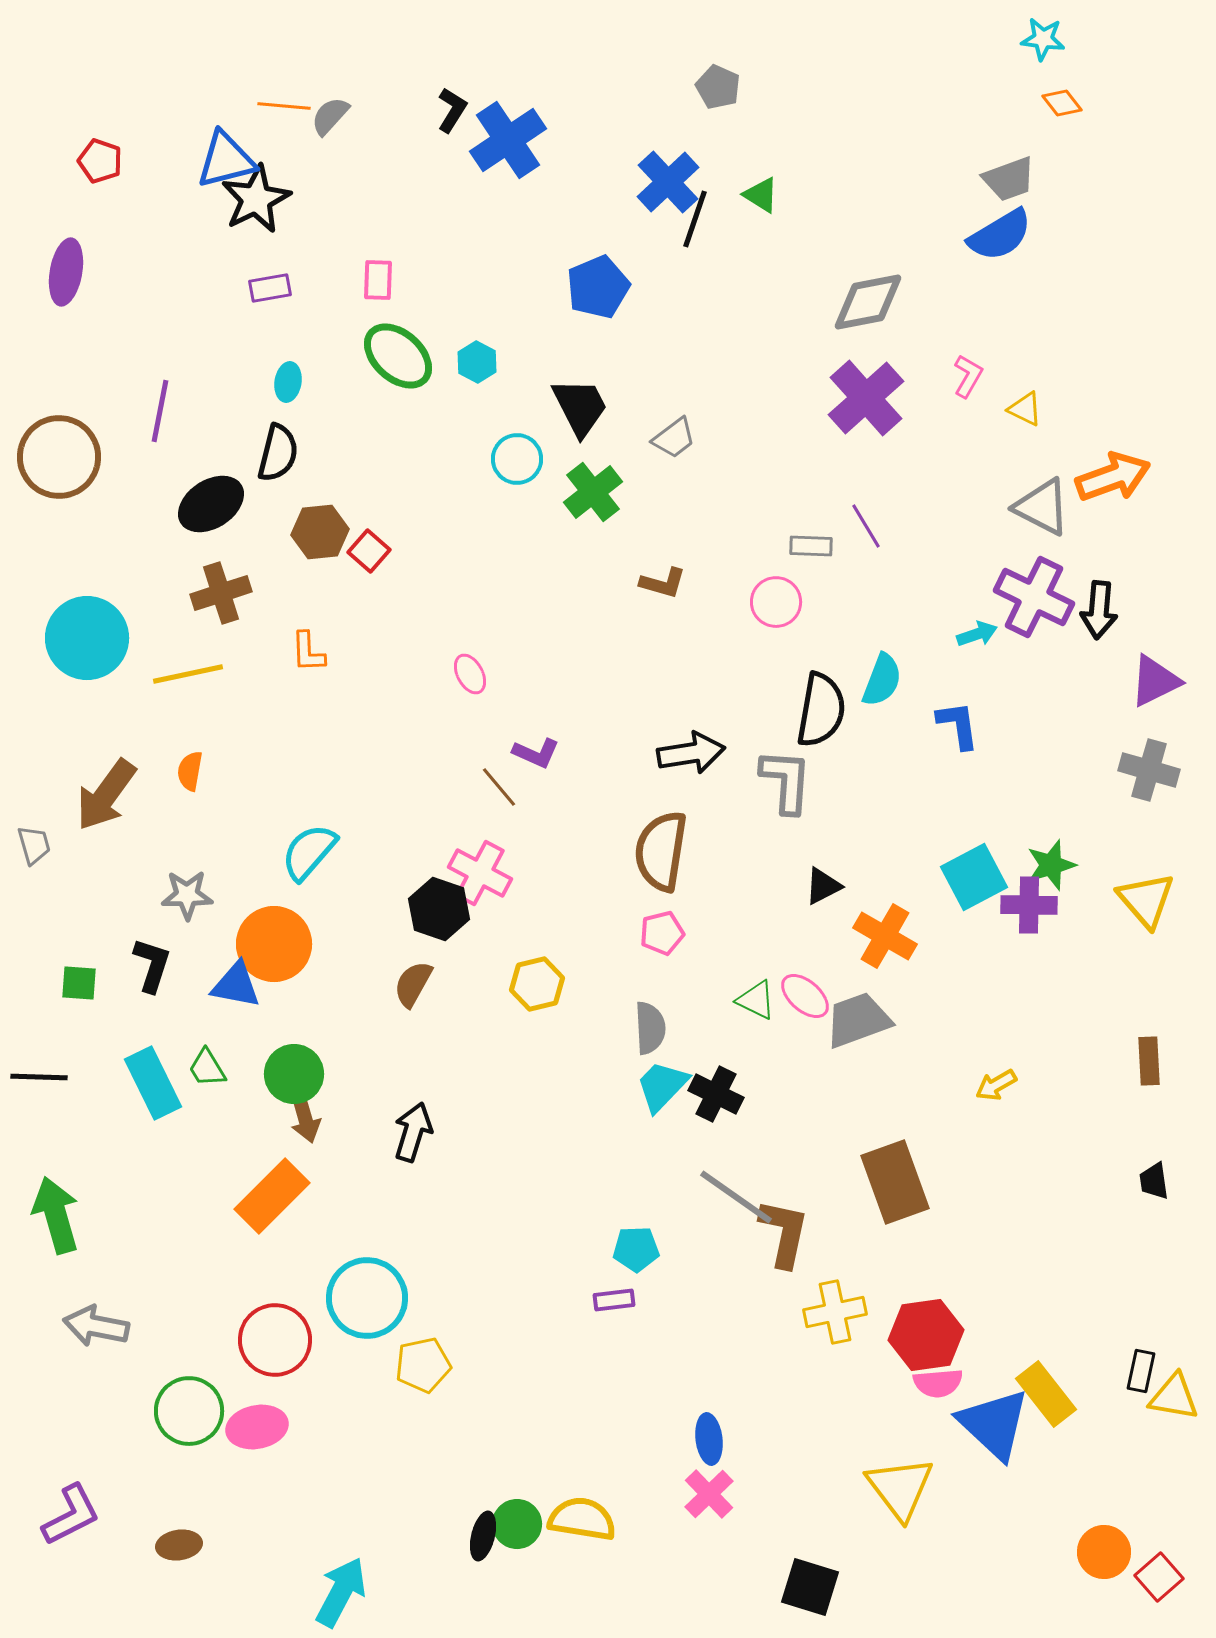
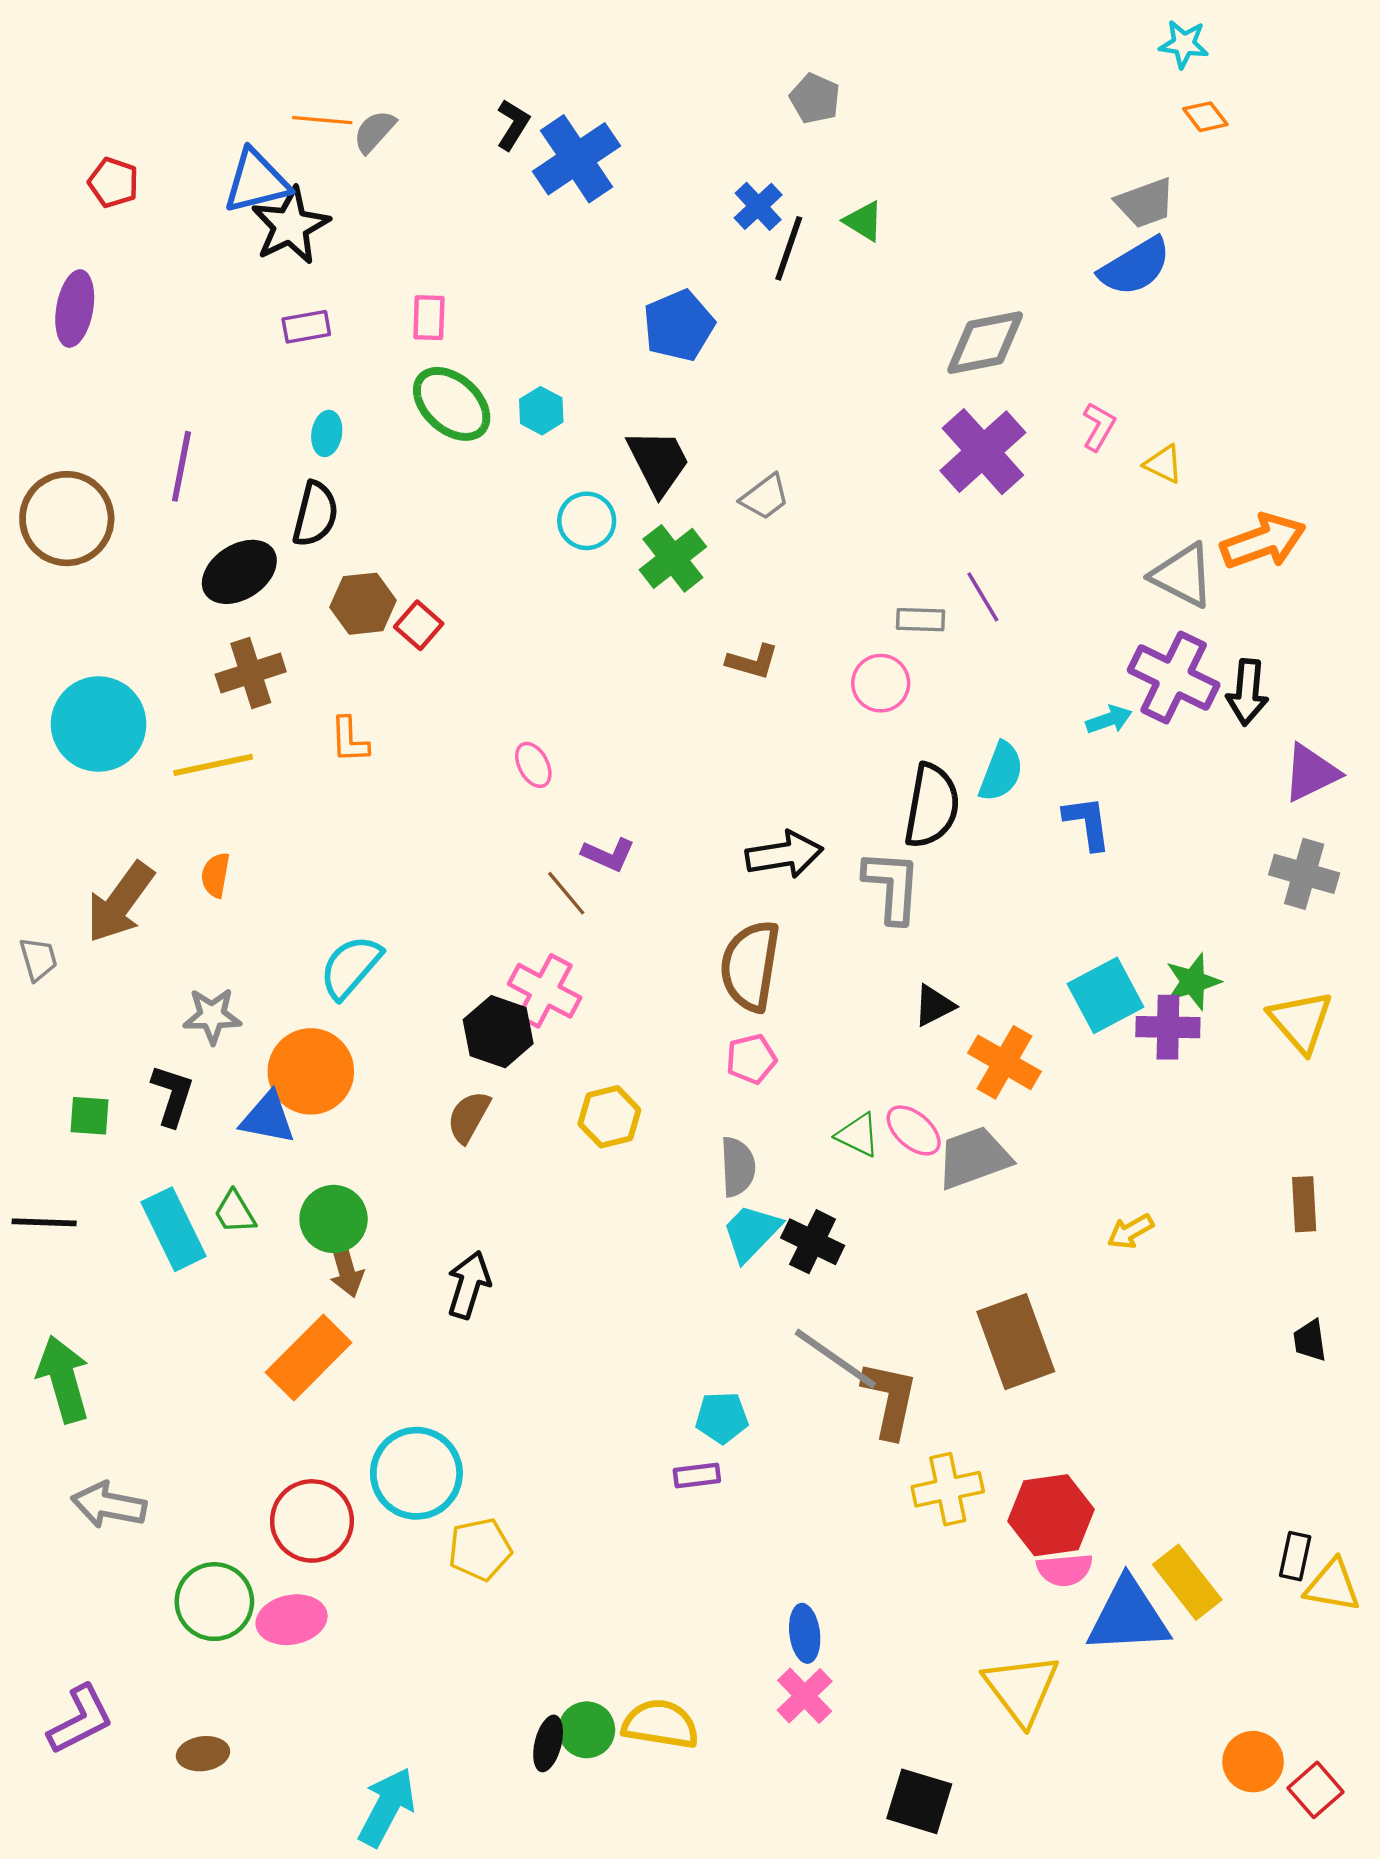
blue cross: (668, 182) -> (758, 206), size x0.7
blue triangle: (994, 1424) -> (1128, 1616), turned -46

